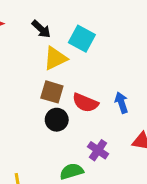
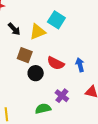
black arrow: (41, 29) -> (14, 29), moved
brown square: (52, 92) -> (25, 55), moved

